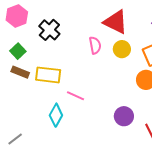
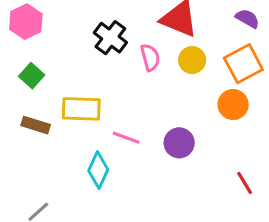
black cross: (49, 30) -> (110, 38), moved
brown rectangle: (20, 72) -> (36, 125), moved
purple circle: (124, 116) -> (179, 143), moved

